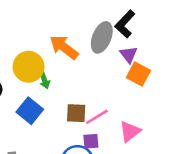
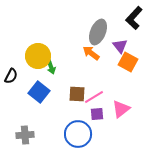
black L-shape: (125, 24) -> (134, 18), moved
orange arrow: (64, 47) -> (91, 53), moved, size x0.7
purple square: (91, 141) -> (97, 114), moved

